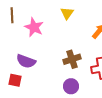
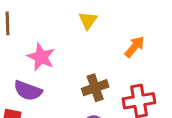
pink star: (34, 27) -> (41, 57), moved

